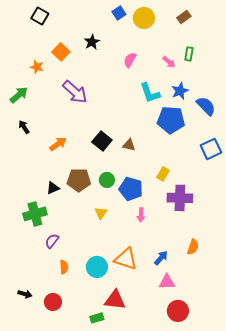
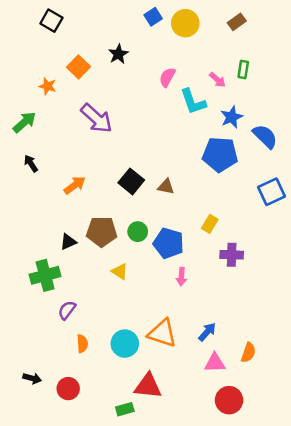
cyan L-shape: (150, 93) -> (193, 102), moved
purple cross: (180, 198) -> (232, 255), size x0.7
yellow triangle: (101, 213) -> (120, 271), moved, turned -32
orange semicircle: (193, 247) -> (248, 353), moved

